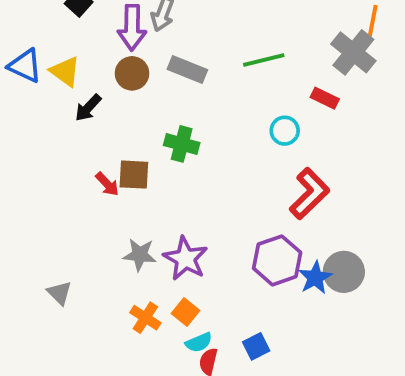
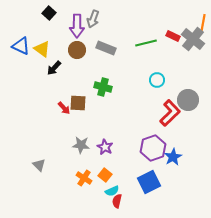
red rectangle: (325, 98) -> (173, 36), moved
purple star: (185, 258) -> (105, 147), size x0.7
gray circle: (344, 272) -> (188, 100), moved
blue square: (256, 346) -> (149, 182), moved, size x1.6

